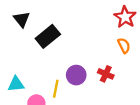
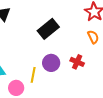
black rectangle: (48, 36) -> (48, 29), moved

